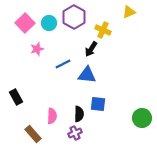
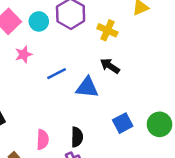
black arrow: (91, 49) -> (110, 66), moved, turned 91
blue square: (98, 104) -> (123, 123), moved, turned -35
green circle: (142, 118) -> (160, 124), moved

